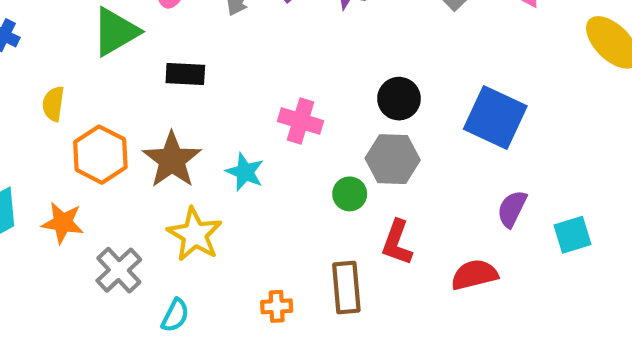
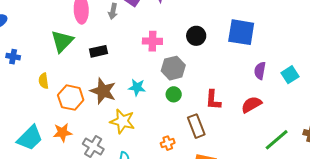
pink cross: (301, 121) -> (152, 41), moved
gray hexagon: (393, 159) -> (173, 68), moved
green circle: (350, 194) -> (174, 94), moved

